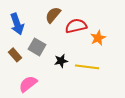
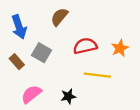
red semicircle: (76, 26) -> (85, 46), moved
orange star: (98, 38) -> (120, 48), moved
black star: (61, 61) -> (68, 96), moved

